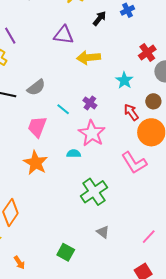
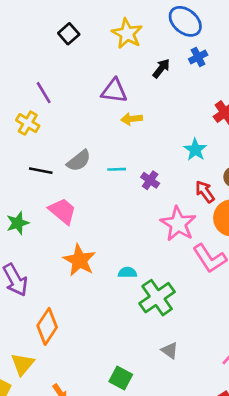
yellow arrow: (88, 58) -> (132, 119), moved, size x0.7
cyan line: (63, 109) -> (117, 169), moved, turned -40
pink trapezoid: (37, 127) -> (62, 211), moved, turned 110
pink star: (92, 133) -> (178, 224), moved
cyan semicircle: (74, 154) -> (127, 272), moved

